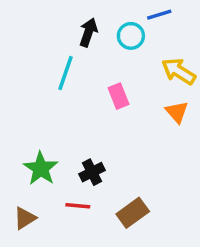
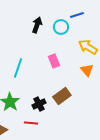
cyan line: (65, 73) -> (18, 68), moved
brown rectangle: (133, 213) -> (62, 96), moved

